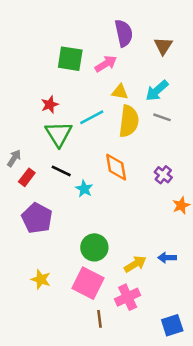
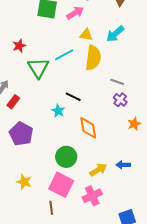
red star: (50, 105) -> (19, 46), moved
gray line: (162, 117) -> (117, 82), moved
orange diamond: (116, 167) -> (88, 128), moved
black line: (61, 171) -> (73, 97), moved
brown line: (99, 319) -> (51, 208), moved

